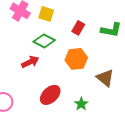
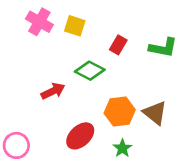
green diamond: (44, 41) -> (90, 71), moved
orange hexagon: (76, 59) -> (120, 111), moved

